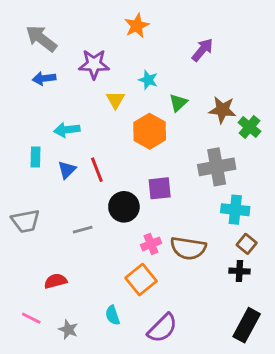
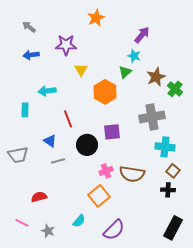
gray arrow: (41, 39) -> (29, 27), size x0.6
cyan star: (148, 80) -> (134, 56), moved
brown star: (222, 110) -> (156, 77), turned -30
blue triangle: (67, 170) -> (50, 141), moved, turned -40
cyan semicircle: (113, 315) -> (79, 221), turned -120

